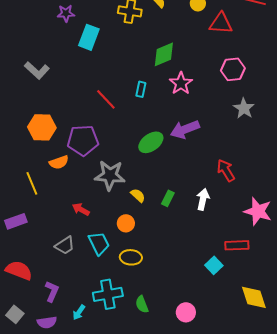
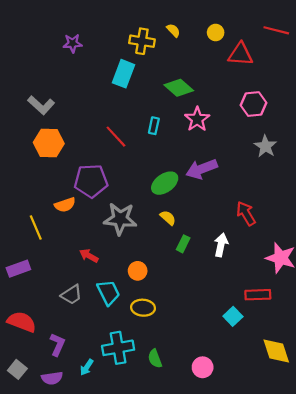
cyan rectangle: (89, 37) -> (124, 74), moved
green diamond: (164, 54) -> (179, 88), turned 64
orange hexagon: (42, 127) -> (49, 143), moved
yellow semicircle: (138, 195) -> (168, 218), moved

